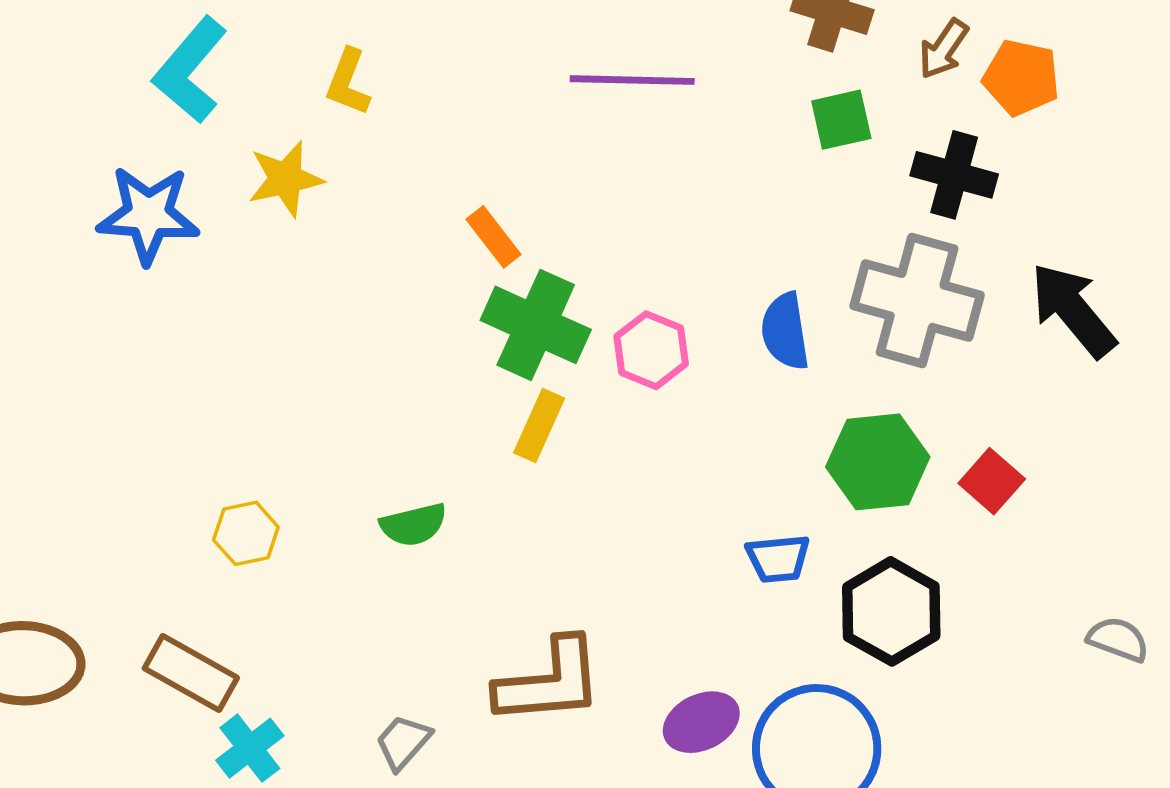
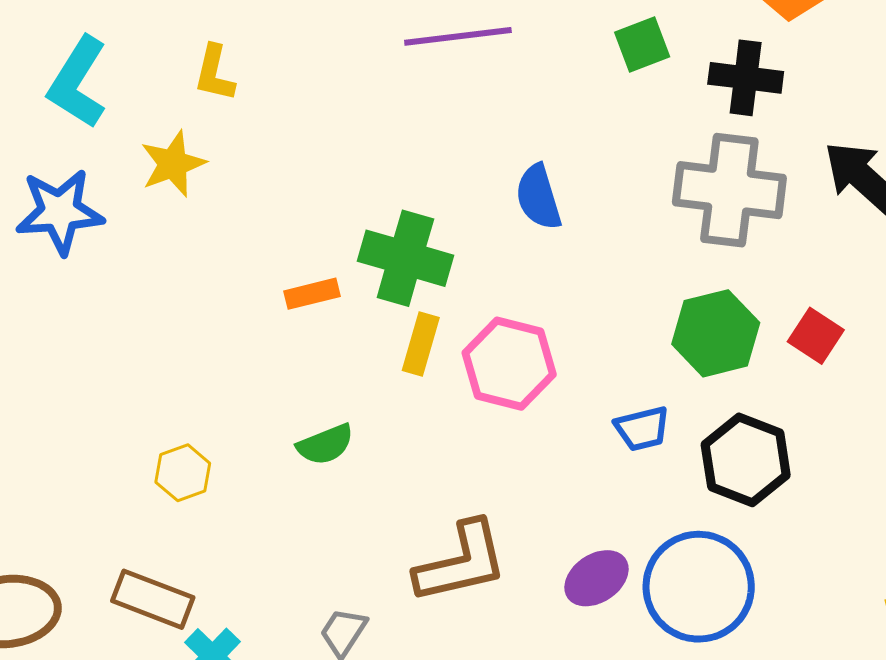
orange rectangle: (493, 237) -> (312, 294), moved, turned -58
blue semicircle: (785, 331) -> (539, 197), moved
pink hexagon: (651, 350) -> (509, 364), moved, size x1.4

